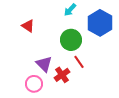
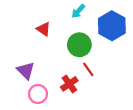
red triangle: (28, 26) -> (44, 29), moved
purple triangle: (44, 64) -> (26, 71), moved

